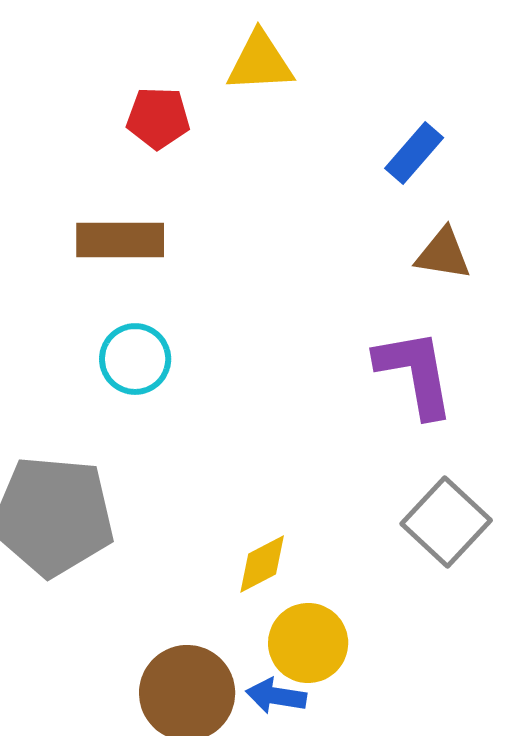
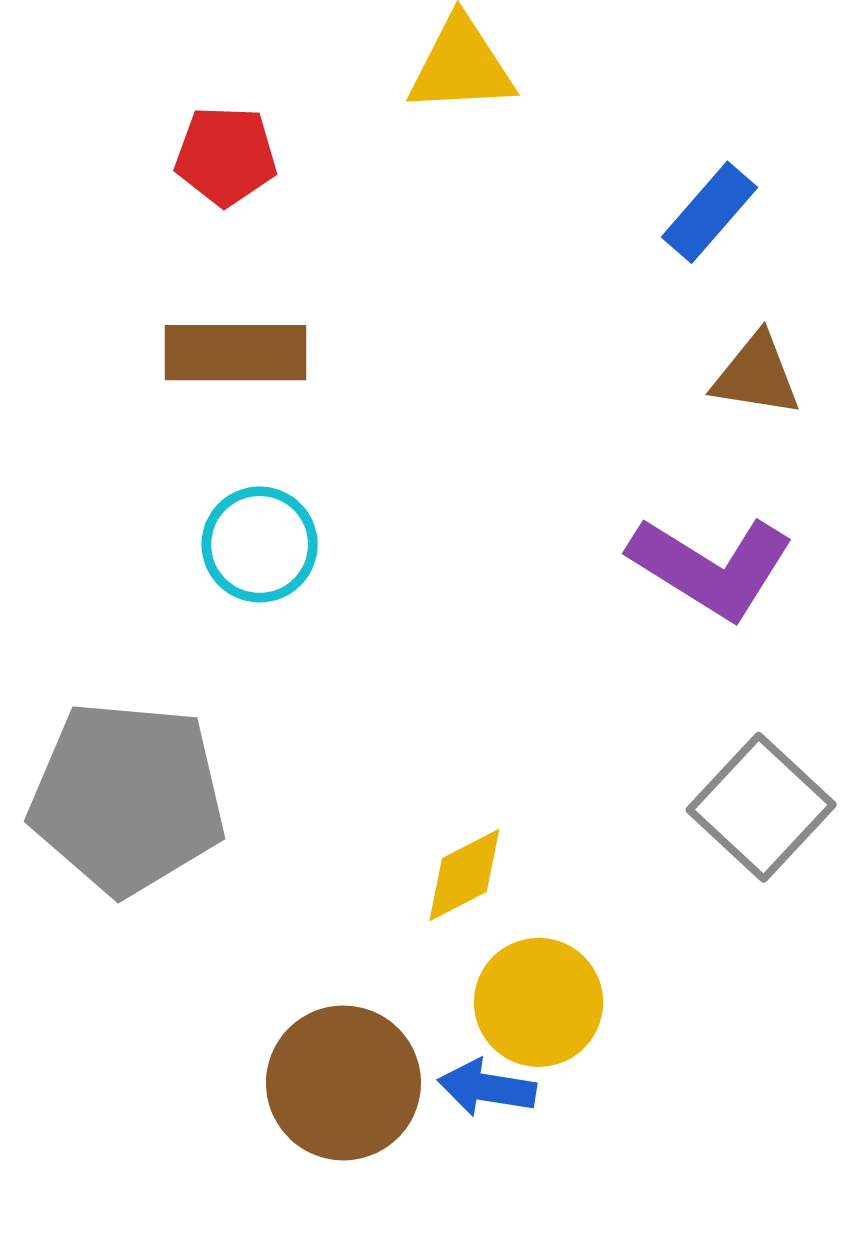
red pentagon: (158, 118) -> (226, 156), moved
purple L-shape: (415, 373) -> (711, 567), turned 132

